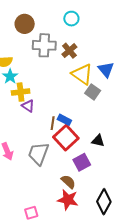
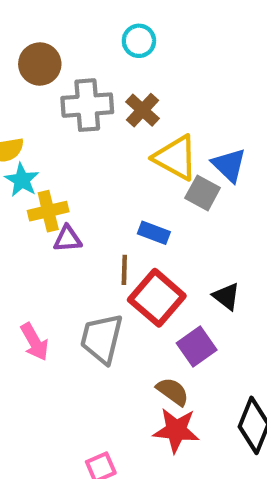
blue triangle: (106, 70) -> (229, 165), moved
purple triangle: (28, 106) -> (67, 239), turned -32
blue rectangle: (64, 120) -> (154, 233), moved
black triangle: (98, 141) -> (226, 296), turned 32

